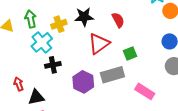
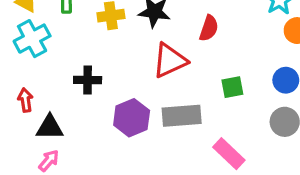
red semicircle: (118, 20) -> (209, 28), turned 35
cyan cross: (42, 42) -> (32, 39), moved
green square: (130, 53) -> (232, 87), moved

